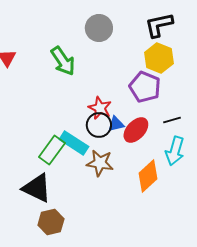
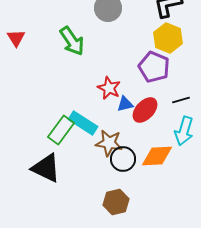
black circle: (99, 125) -> (123, 159), moved
orange diamond: (148, 176) -> (157, 156), turned 40
brown hexagon: (51, 222) -> (116, 202), moved

